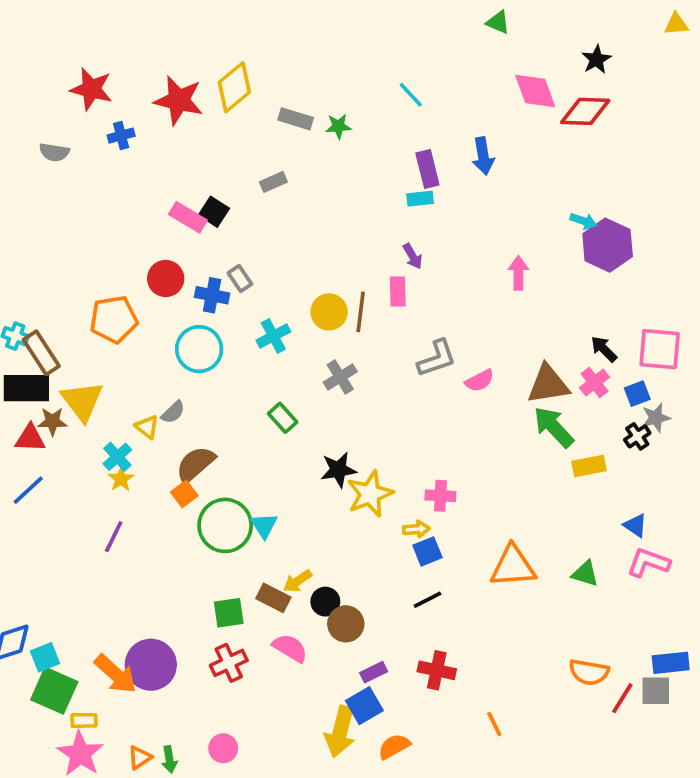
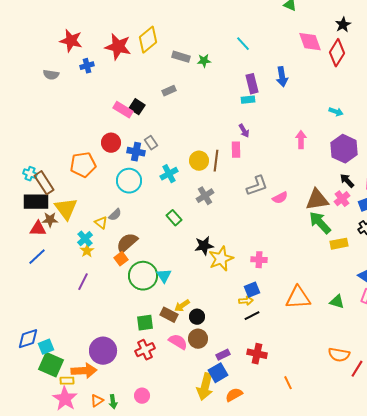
red diamond: (585, 111) -> (337, 53), turned -60
purple hexagon: (608, 245) -> (344, 149), moved
yellow arrow: (416, 529) -> (246, 301), moved
brown circle: (346, 624) -> (198, 339), moved
orange arrow: (116, 674) -> (84, 371), moved, turned -45

